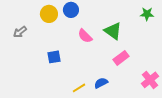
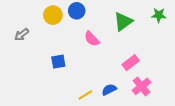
green triangle: (113, 31) -> (123, 22), moved, turned 48
pink cross: (150, 80) -> (141, 86), moved

